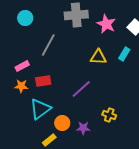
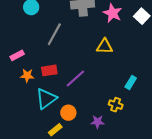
cyan rectangle: (124, 54) -> (131, 83), moved
pink rectangle: (22, 66) -> (17, 55), moved
purple line: (81, 89) -> (75, 78), moved
purple star: (83, 128) -> (97, 122), moved

